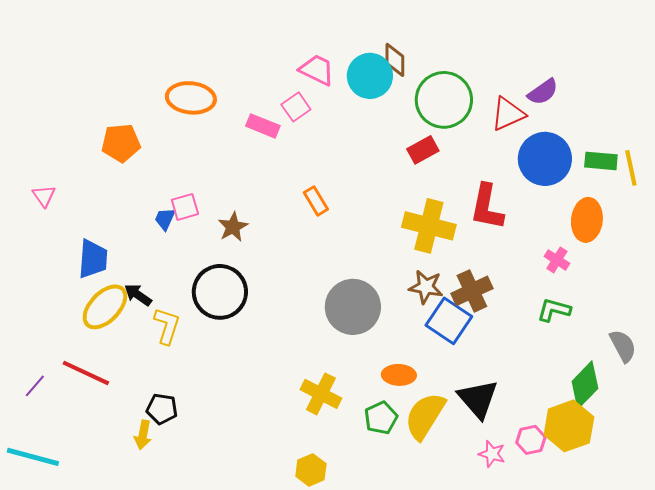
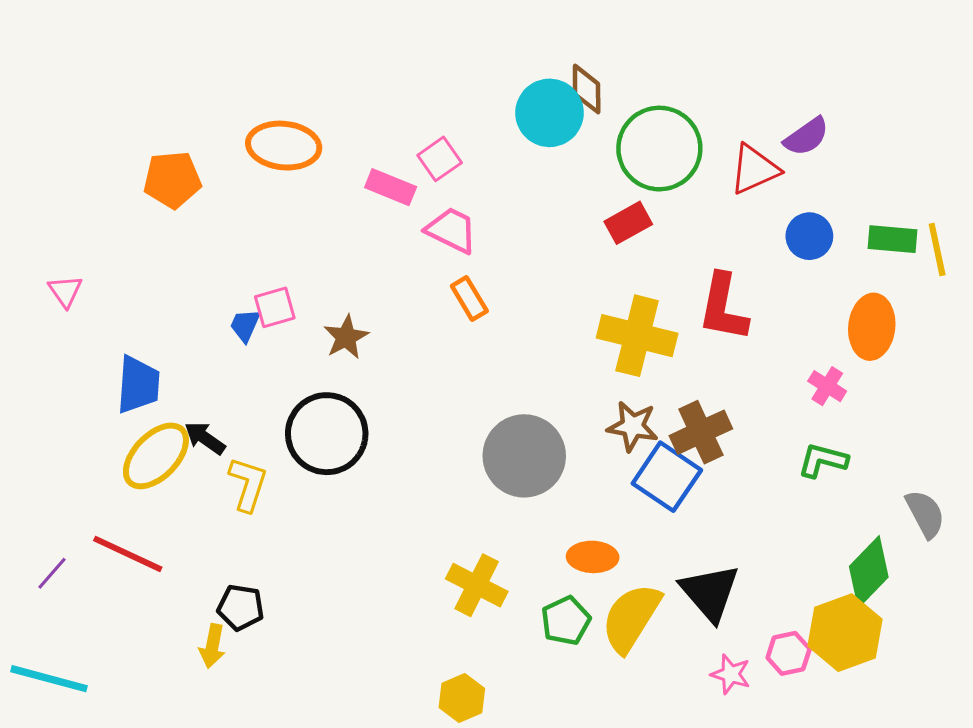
pink trapezoid: (317, 70) -> (451, 230), moved
orange pentagon: (121, 143) -> (172, 180), moved
blue circle: (545, 159) -> (809, 236), size x0.6

